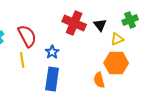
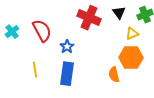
black triangle: (100, 25) -> (119, 13), moved
yellow line: (22, 60) -> (35, 70), moved

